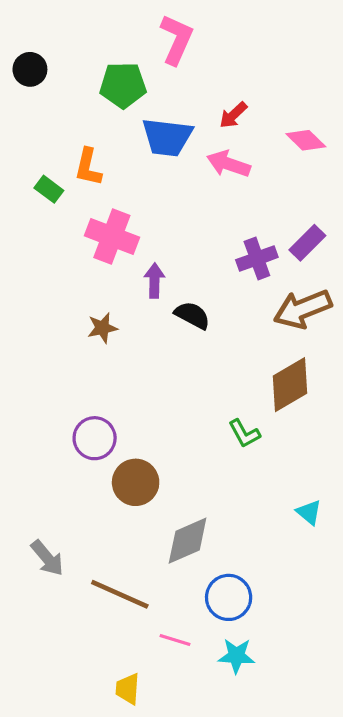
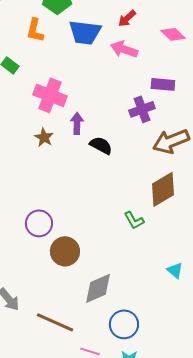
orange L-shape: (88, 167) -> (35, 30), moved
purple rectangle: (307, 243) -> (163, 84), moved, turned 50
brown star: (102, 328) -> (44, 137), moved, turned -30

